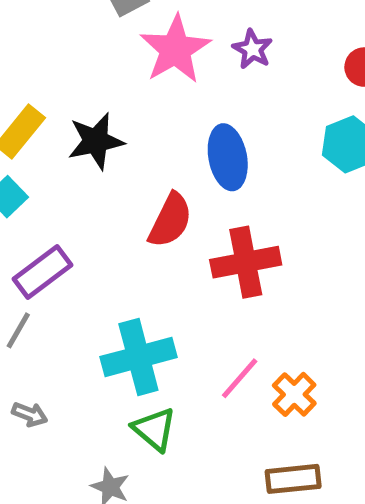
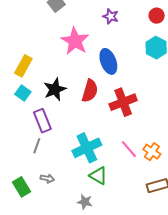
pink star: (175, 49) -> (75, 41), moved
black star: (96, 141) -> (55, 89), moved
purple rectangle: (43, 272) -> (42, 121), turned -65
pink line: (240, 378) -> (129, 149), turned -72

